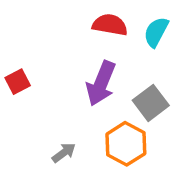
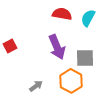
purple arrow: (101, 83) -> (57, 47), turned -45
gray square: (151, 103) -> (85, 58), turned 36

